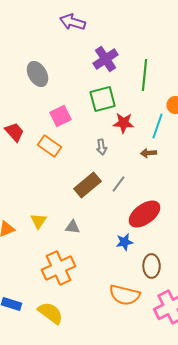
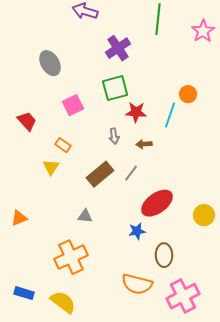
green line: (145, 75) -> (158, 19), moved
orange rectangle: (50, 146) -> (63, 145), moved, size x0.7
brown arrow: (149, 153) -> (144, 144), moved
yellow triangle: (39, 221) -> (51, 167), moved

